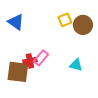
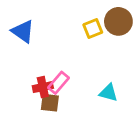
brown circle: (83, 25) -> (118, 21), moved
brown square: (18, 72) -> (50, 103), moved, size x0.6

